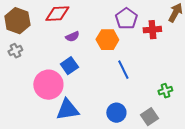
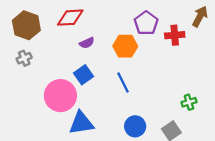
blue line: (123, 70) -> (123, 82), moved

